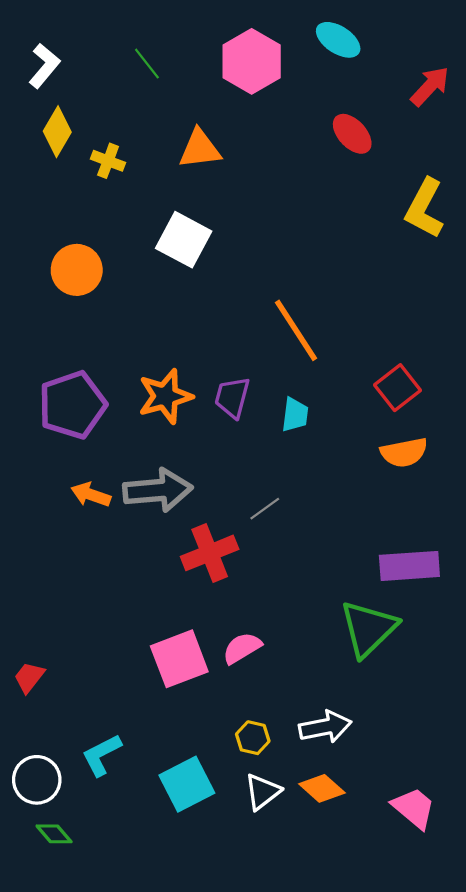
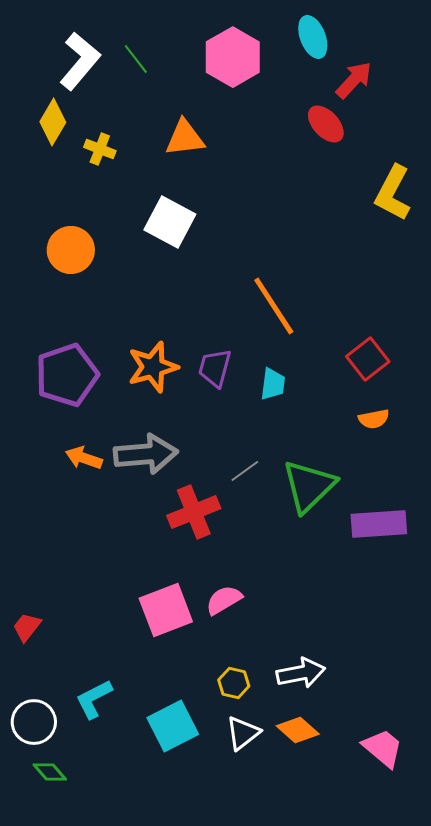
cyan ellipse: (338, 40) -> (313, 37), turned 36
white L-shape: (44, 66) -> (80, 61), moved, size x1.4
red arrow: (430, 86) -> (354, 80), moved
orange semicircle: (404, 452) -> (374, 419), size x0.7
green triangle: (368, 629) -> (309, 486), moved

